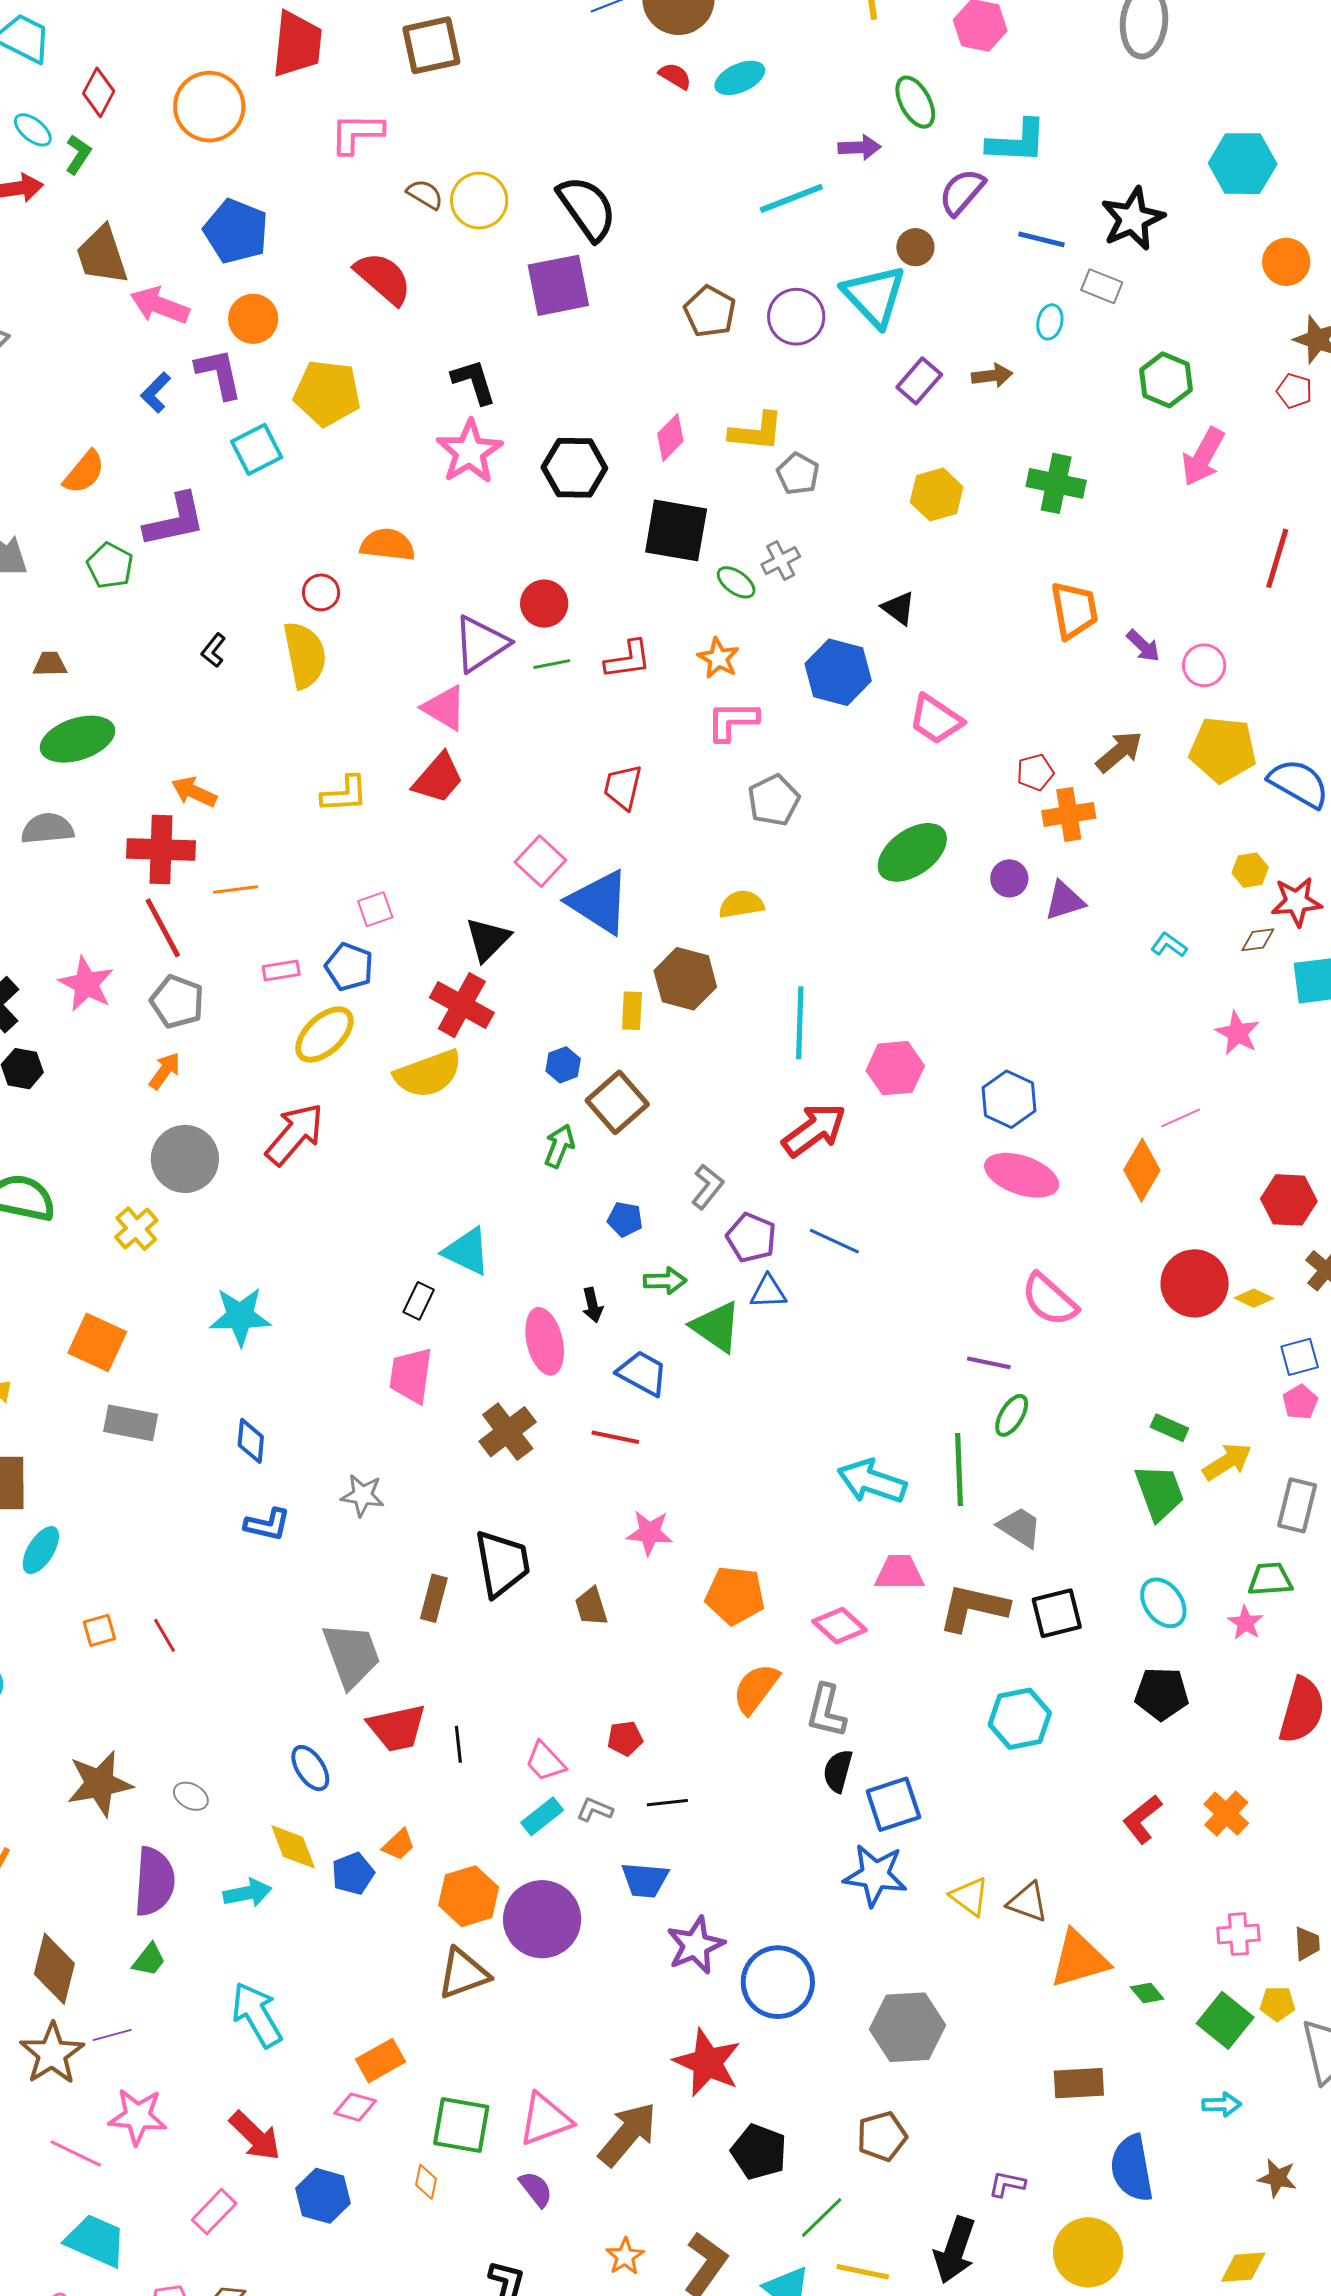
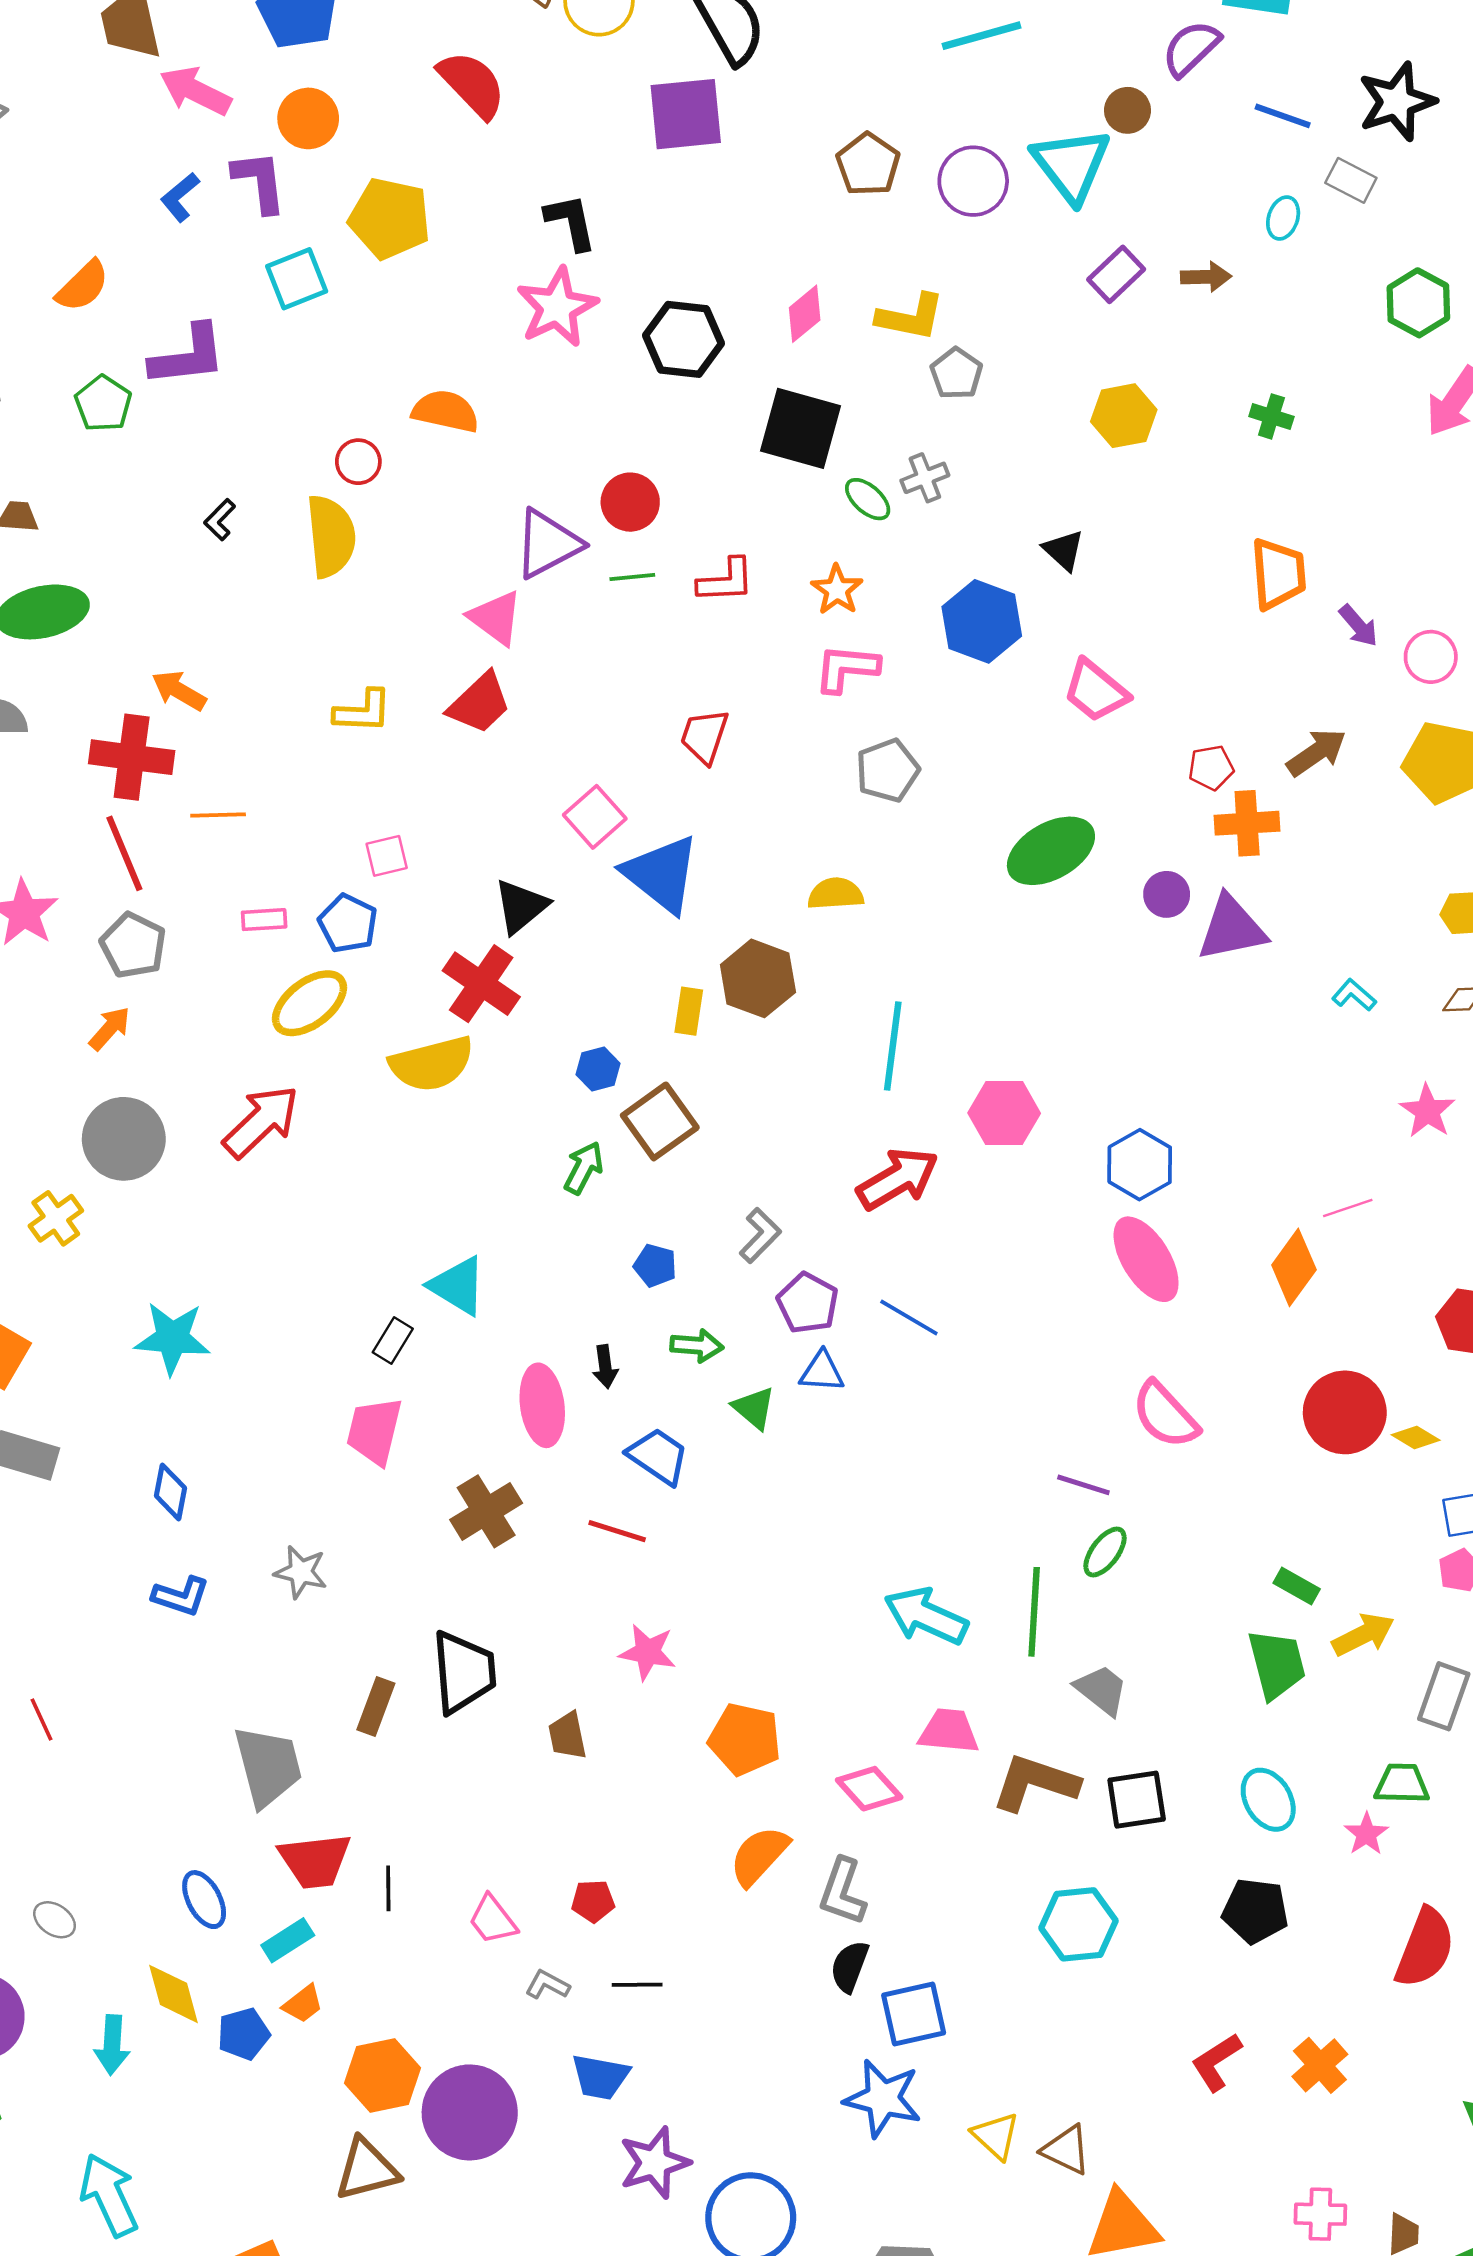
green cross: (1056, 483) -> (1271, 416), size x0.6
purple triangle: (1065, 901) -> (1232, 928), size x1.4
pink ellipse: (1022, 1175) -> (1146, 1259), turned 34
green triangle: (716, 1327) -> (754, 1408), size x0.7
cyan rectangle: (542, 1816) -> (288, 1940), moved
cyan arrow: (247, 1893) -> (112, 2045), turned 99

